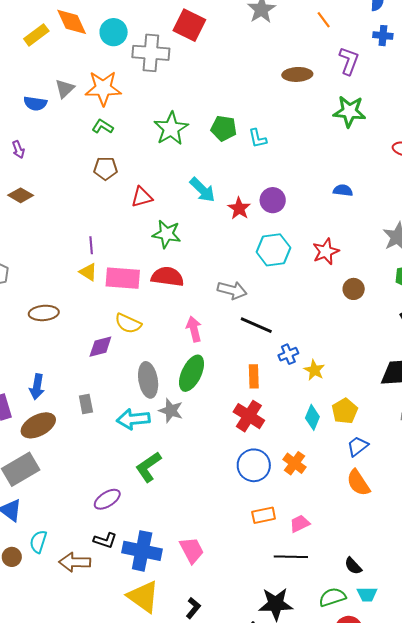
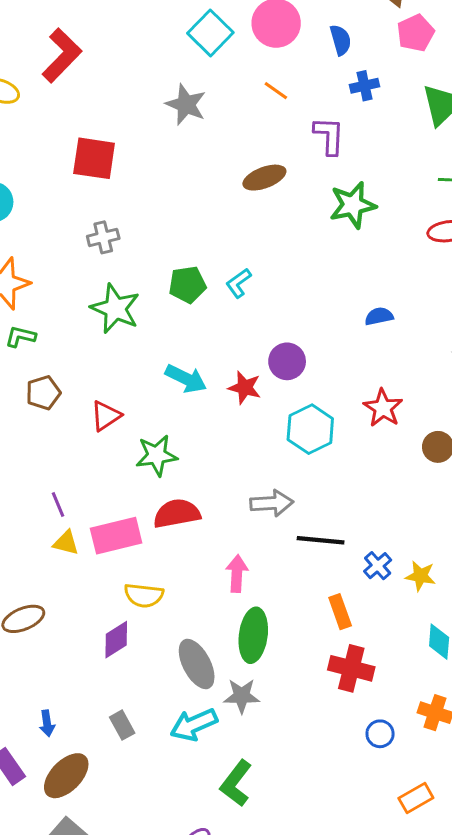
gray cross: (151, 53) -> (103, 237), moved, size x0.6
cyan L-shape: (258, 138) -> (238, 283), turned 85
pink arrow: (194, 329) -> (237, 574), turned 35
blue arrow: (37, 387) -> (47, 723), size x0.7
blue circle: (254, 465) -> (380, 734), size x0.6

